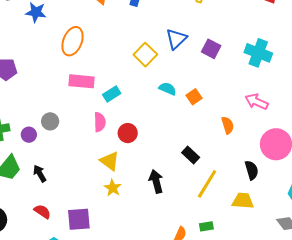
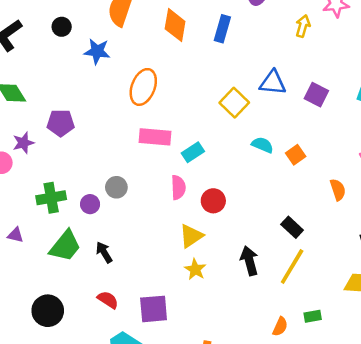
blue triangle: (176, 39) -> (273, 83), turned 50
yellow triangle: (110, 161) -> (191, 236), turned 50
yellow line: (207, 184) -> (292, 267), moved

